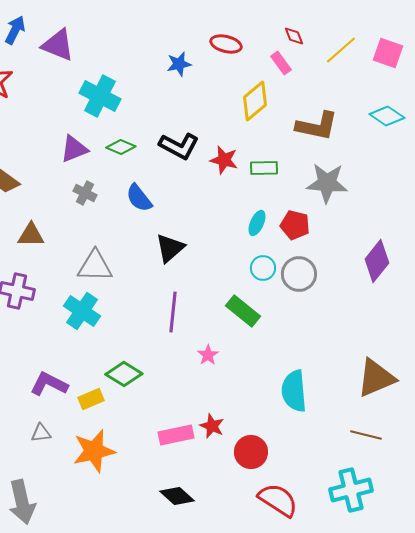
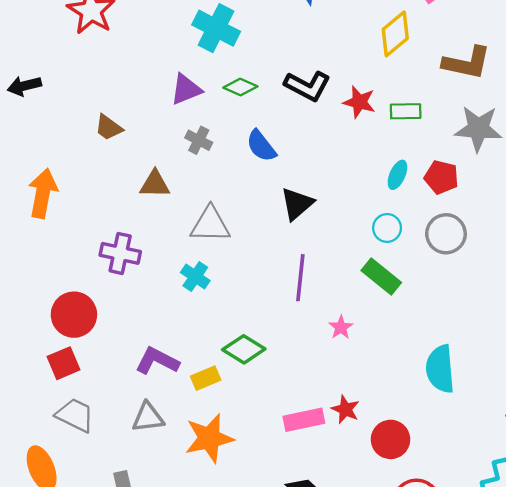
brown triangle: (31, 235) -> (155, 184), moved
cyan circle: (263, 268) -> (387, 228), moved
cyan cross: (82, 311) -> (195, 277), size x0.7
gray triangle: (41, 433) -> (148, 417), size x1.4

